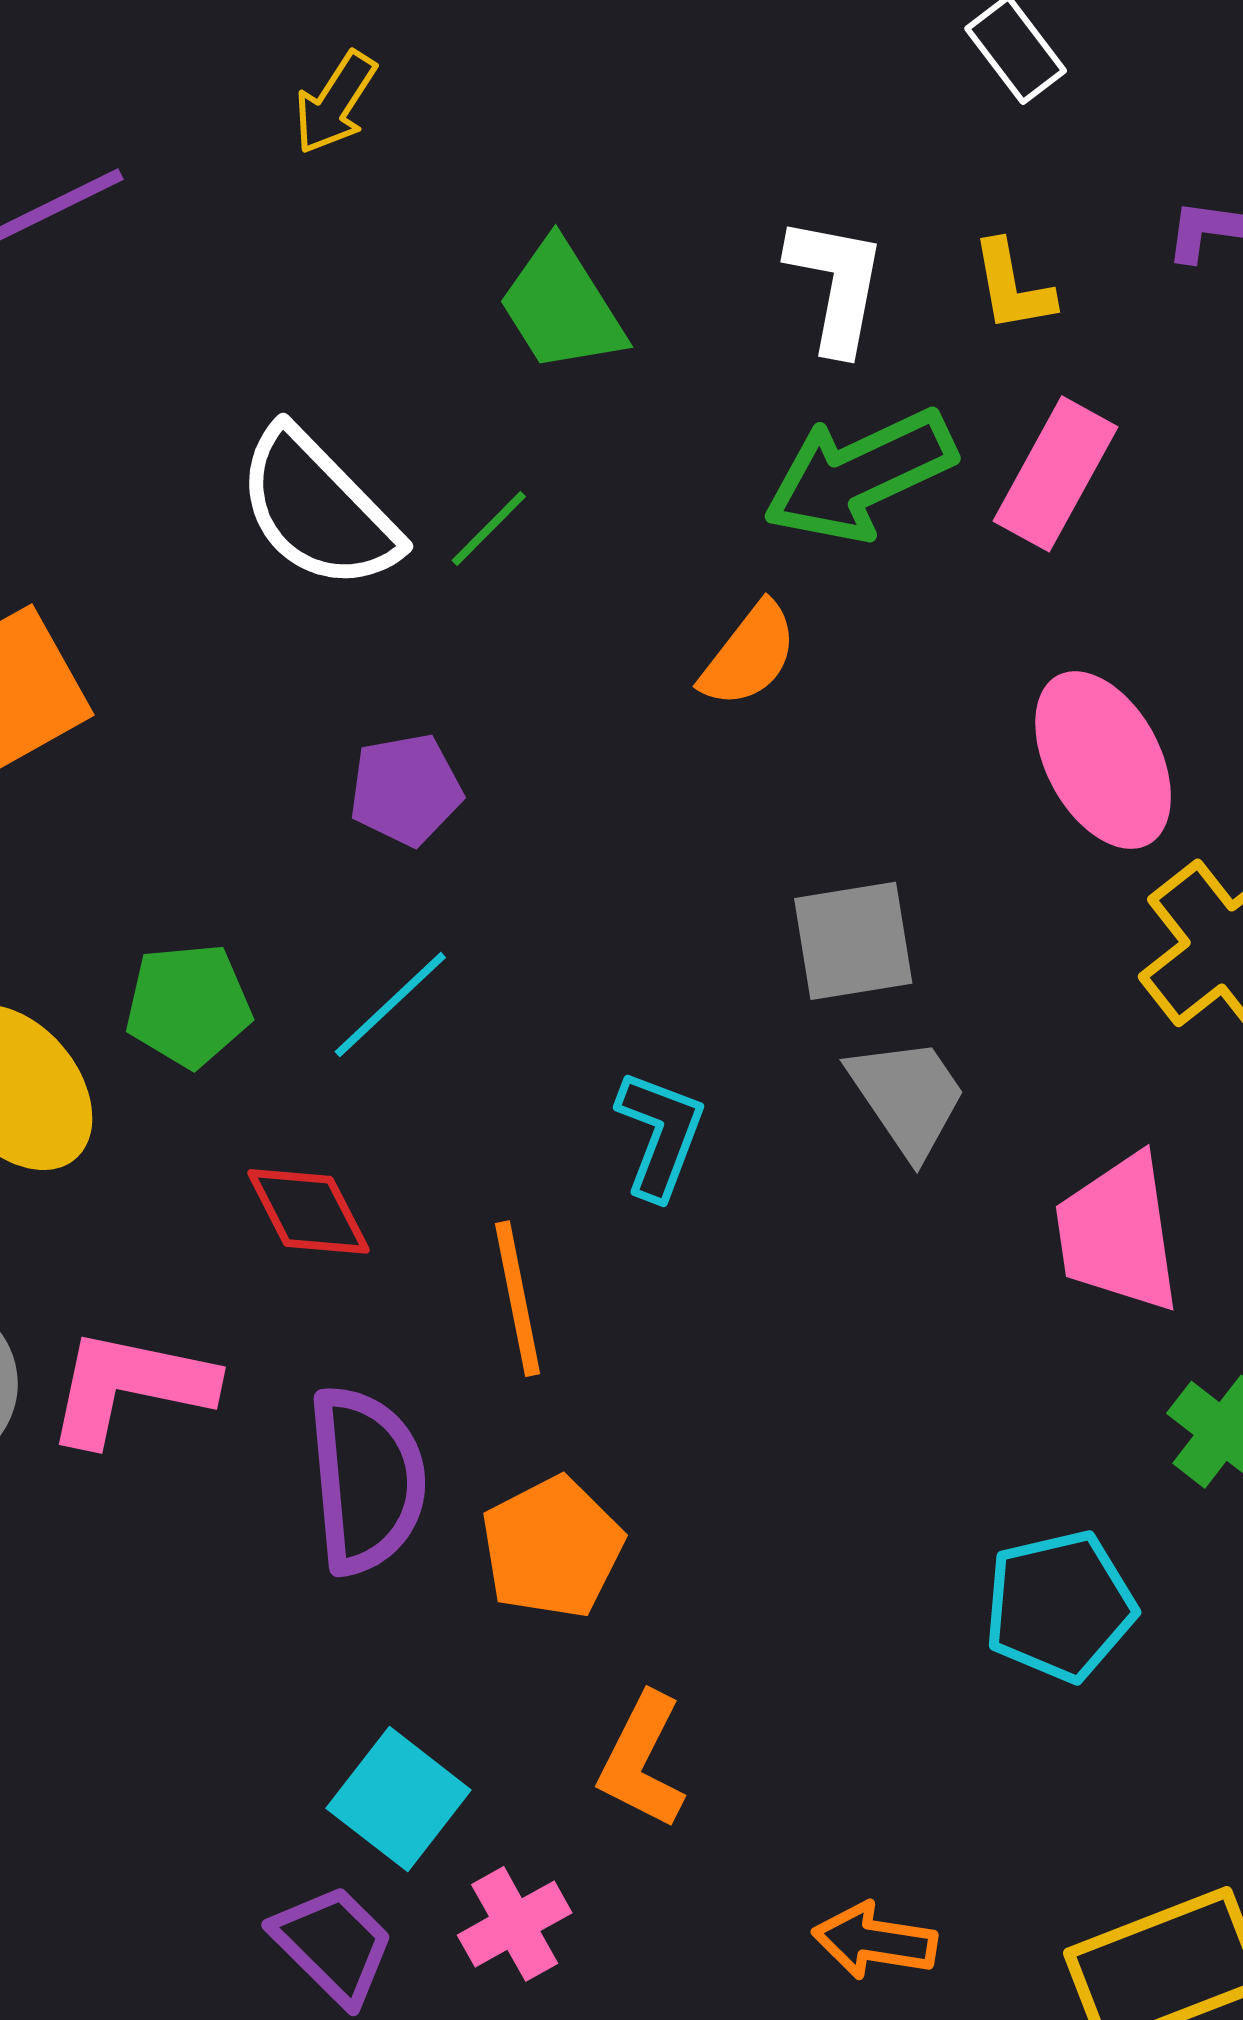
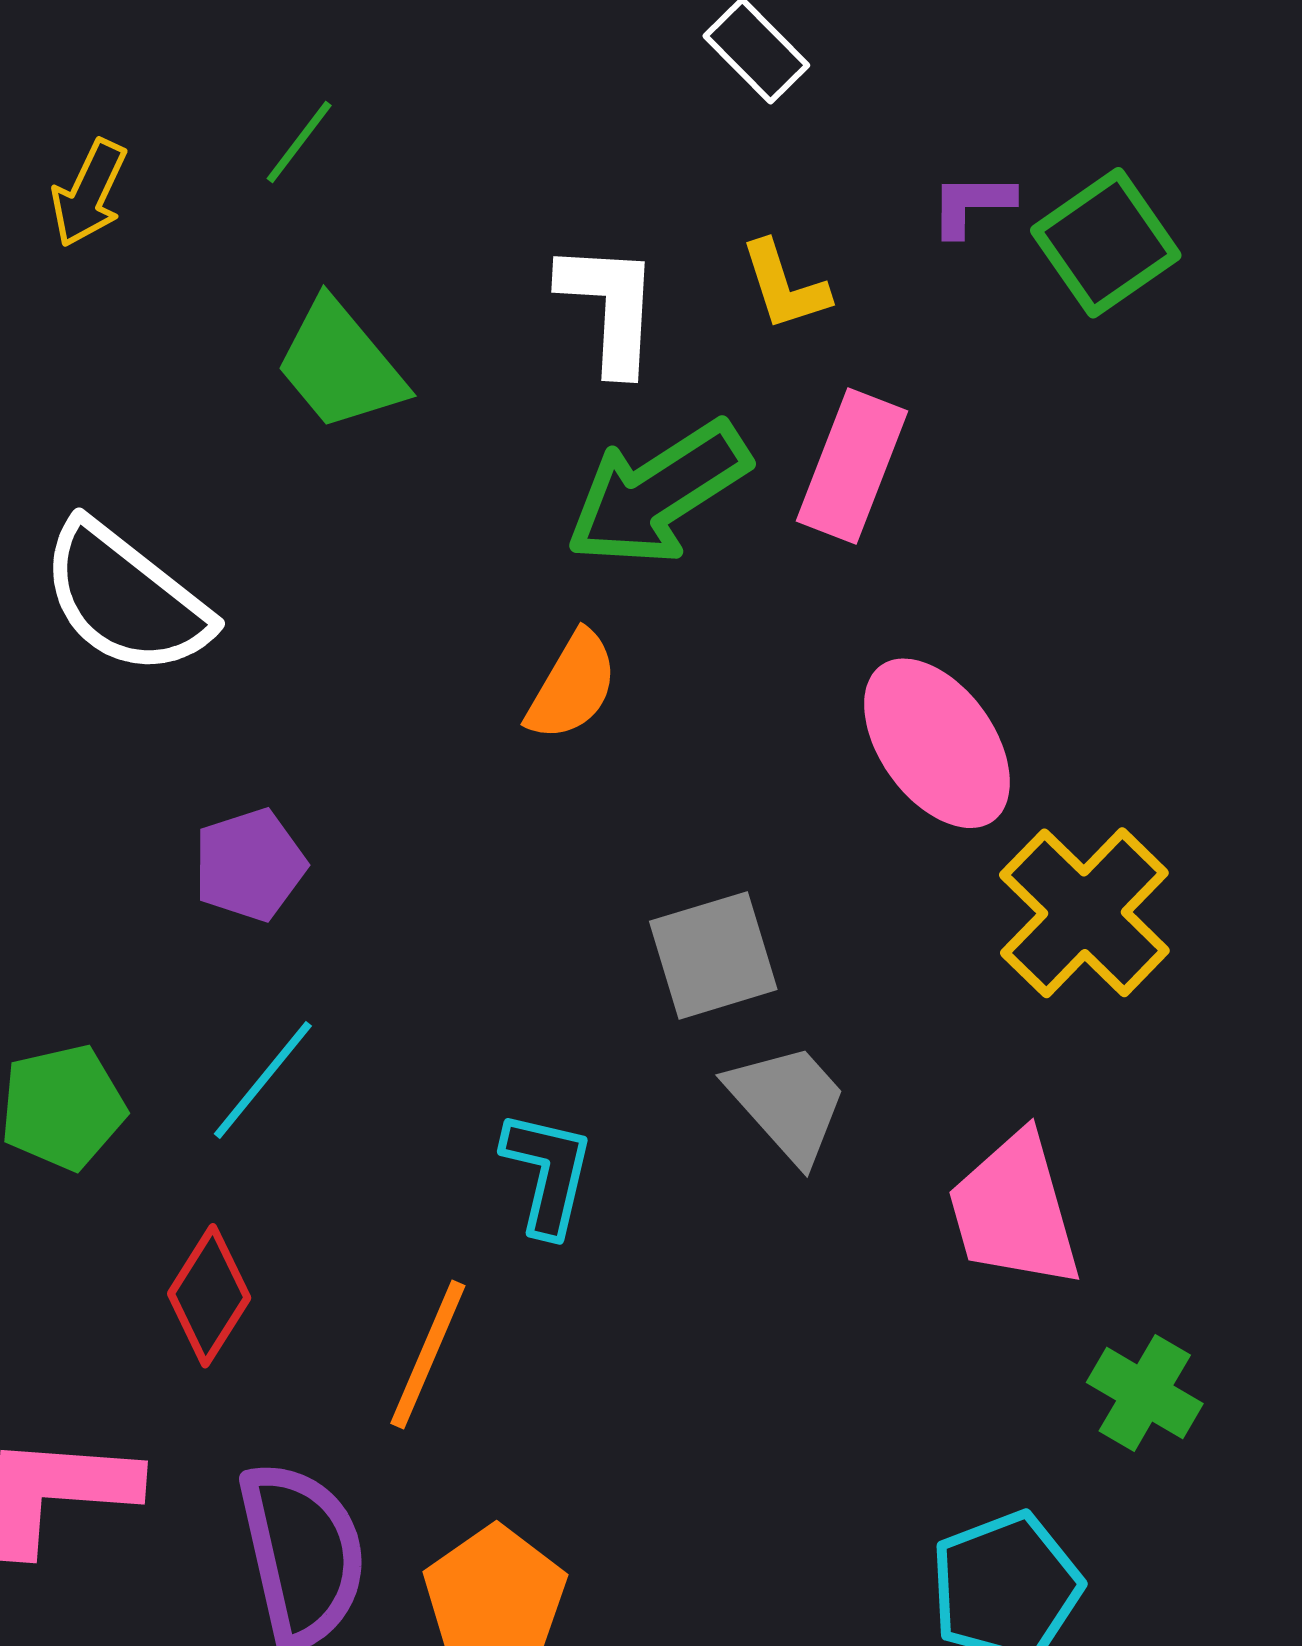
green line: (489, 529) -> (299, 142), moved
red diamond: (308, 1211) -> (209, 1296), turned 67
orange line: (518, 1299) -> (428, 1354), turned 42

